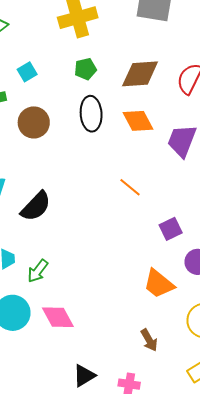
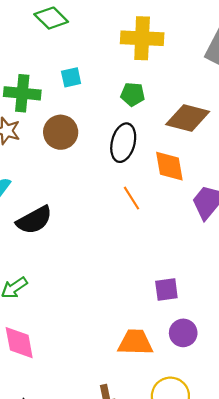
orange line: (130, 187) -> (131, 198), moved
orange trapezoid: (159, 284) -> (135, 342), turned 124

